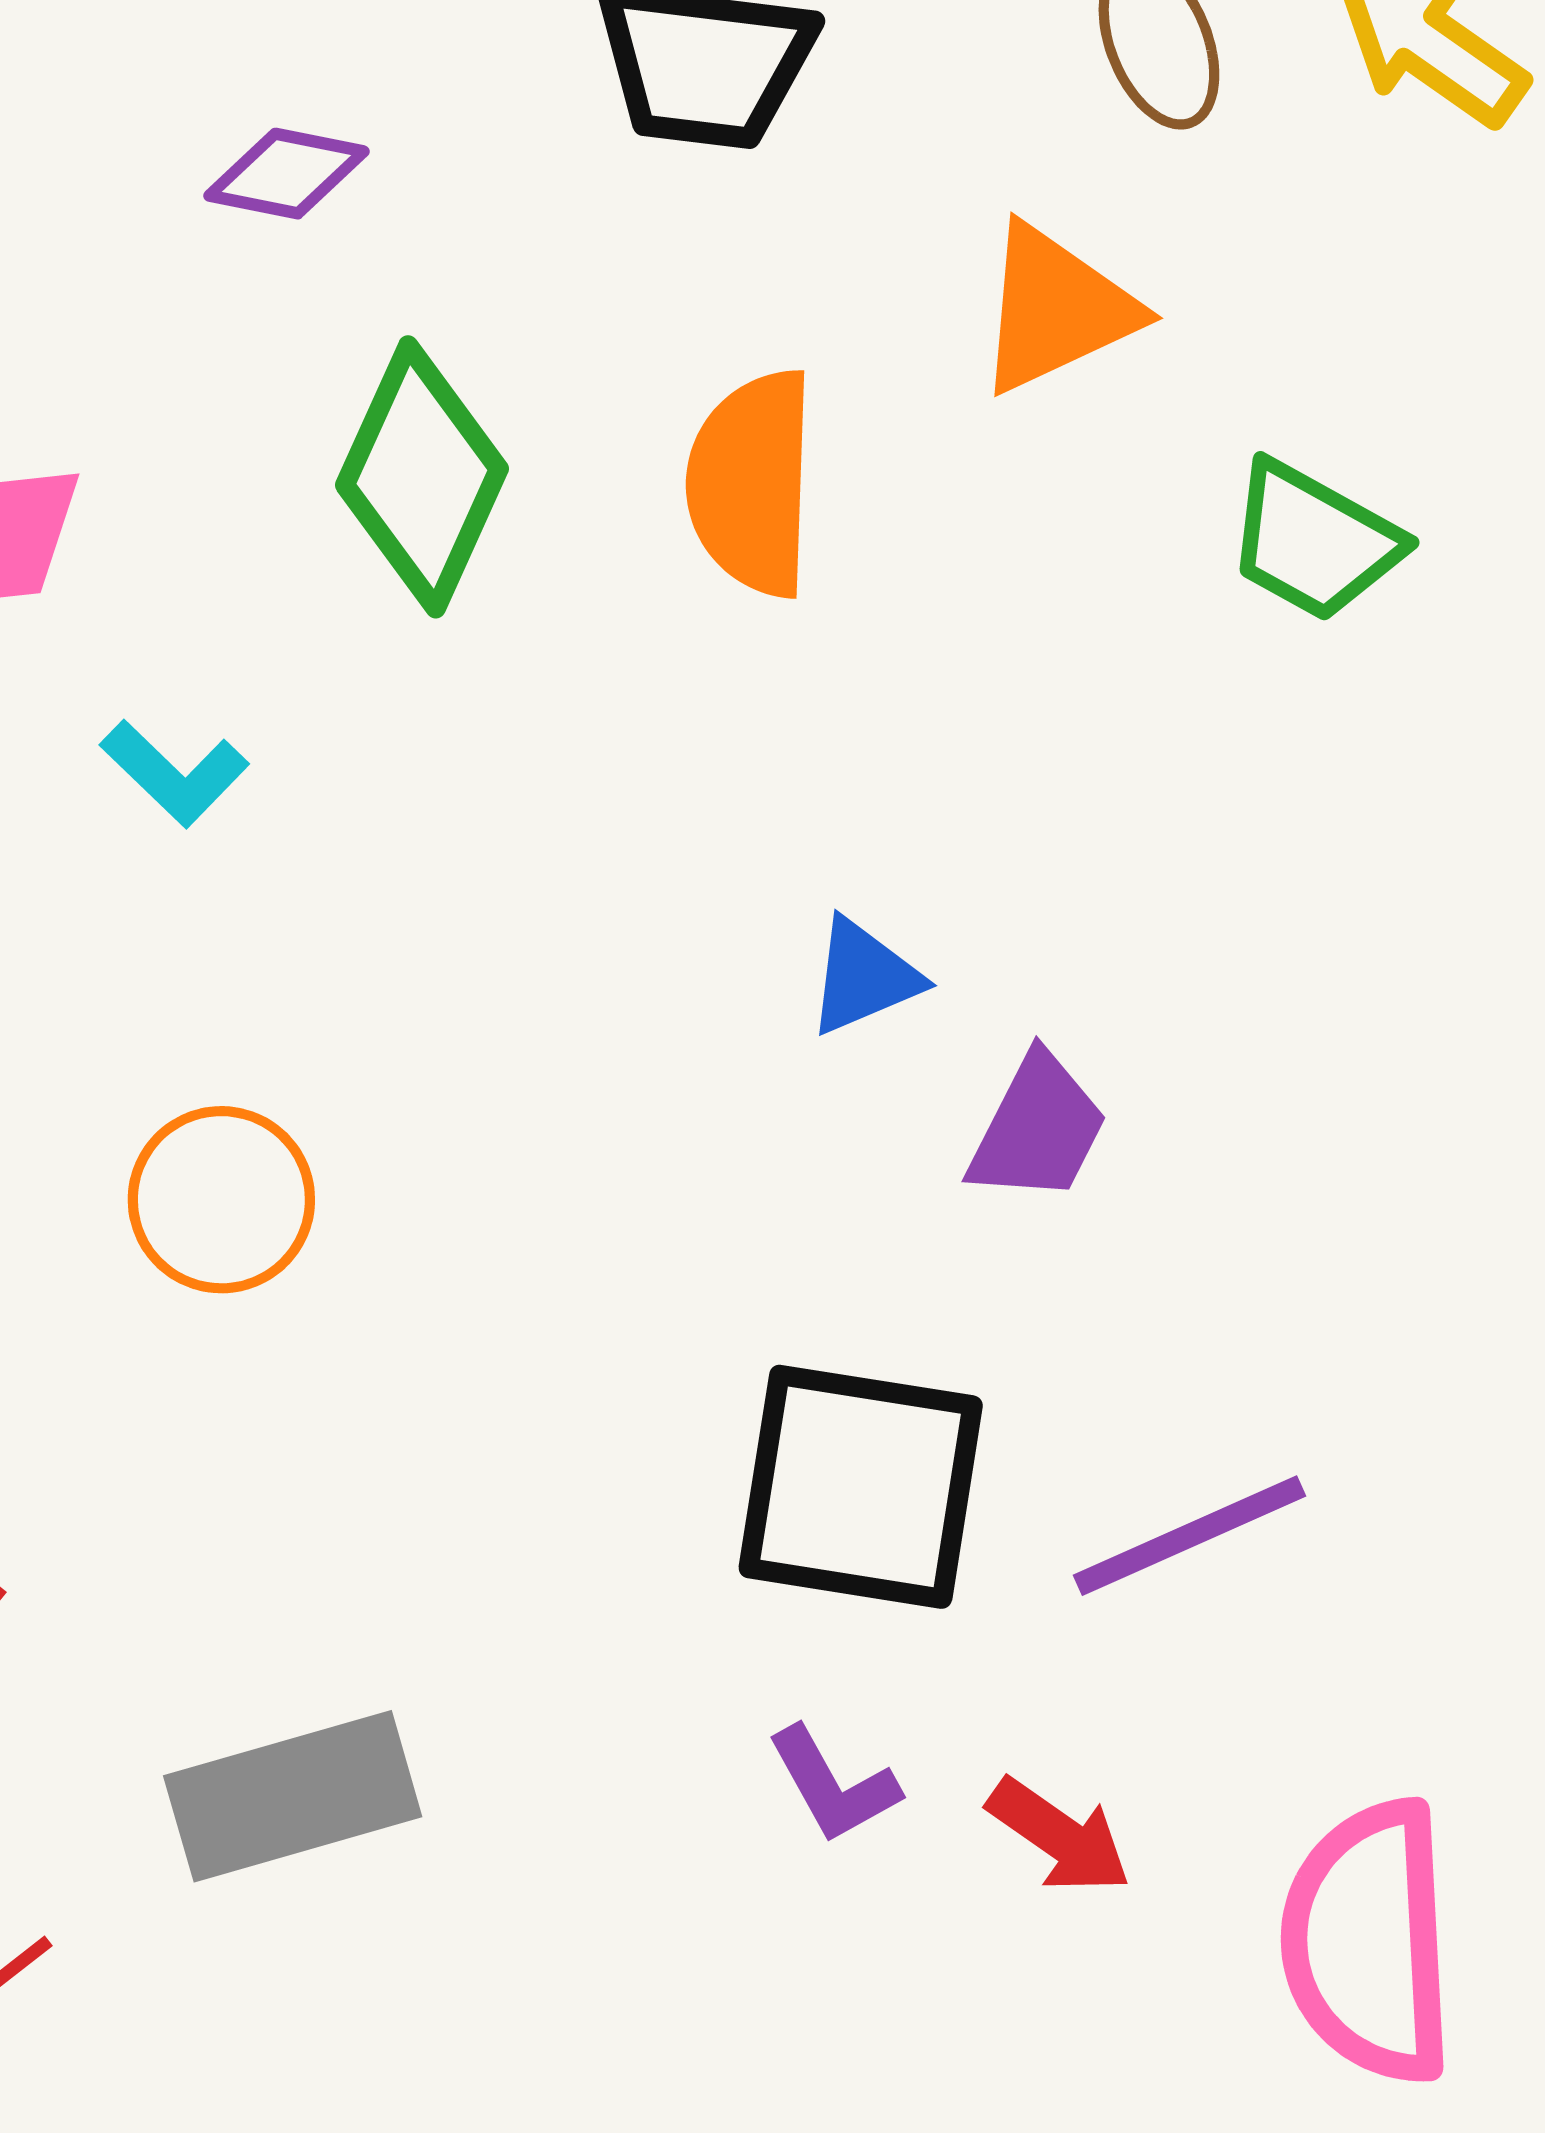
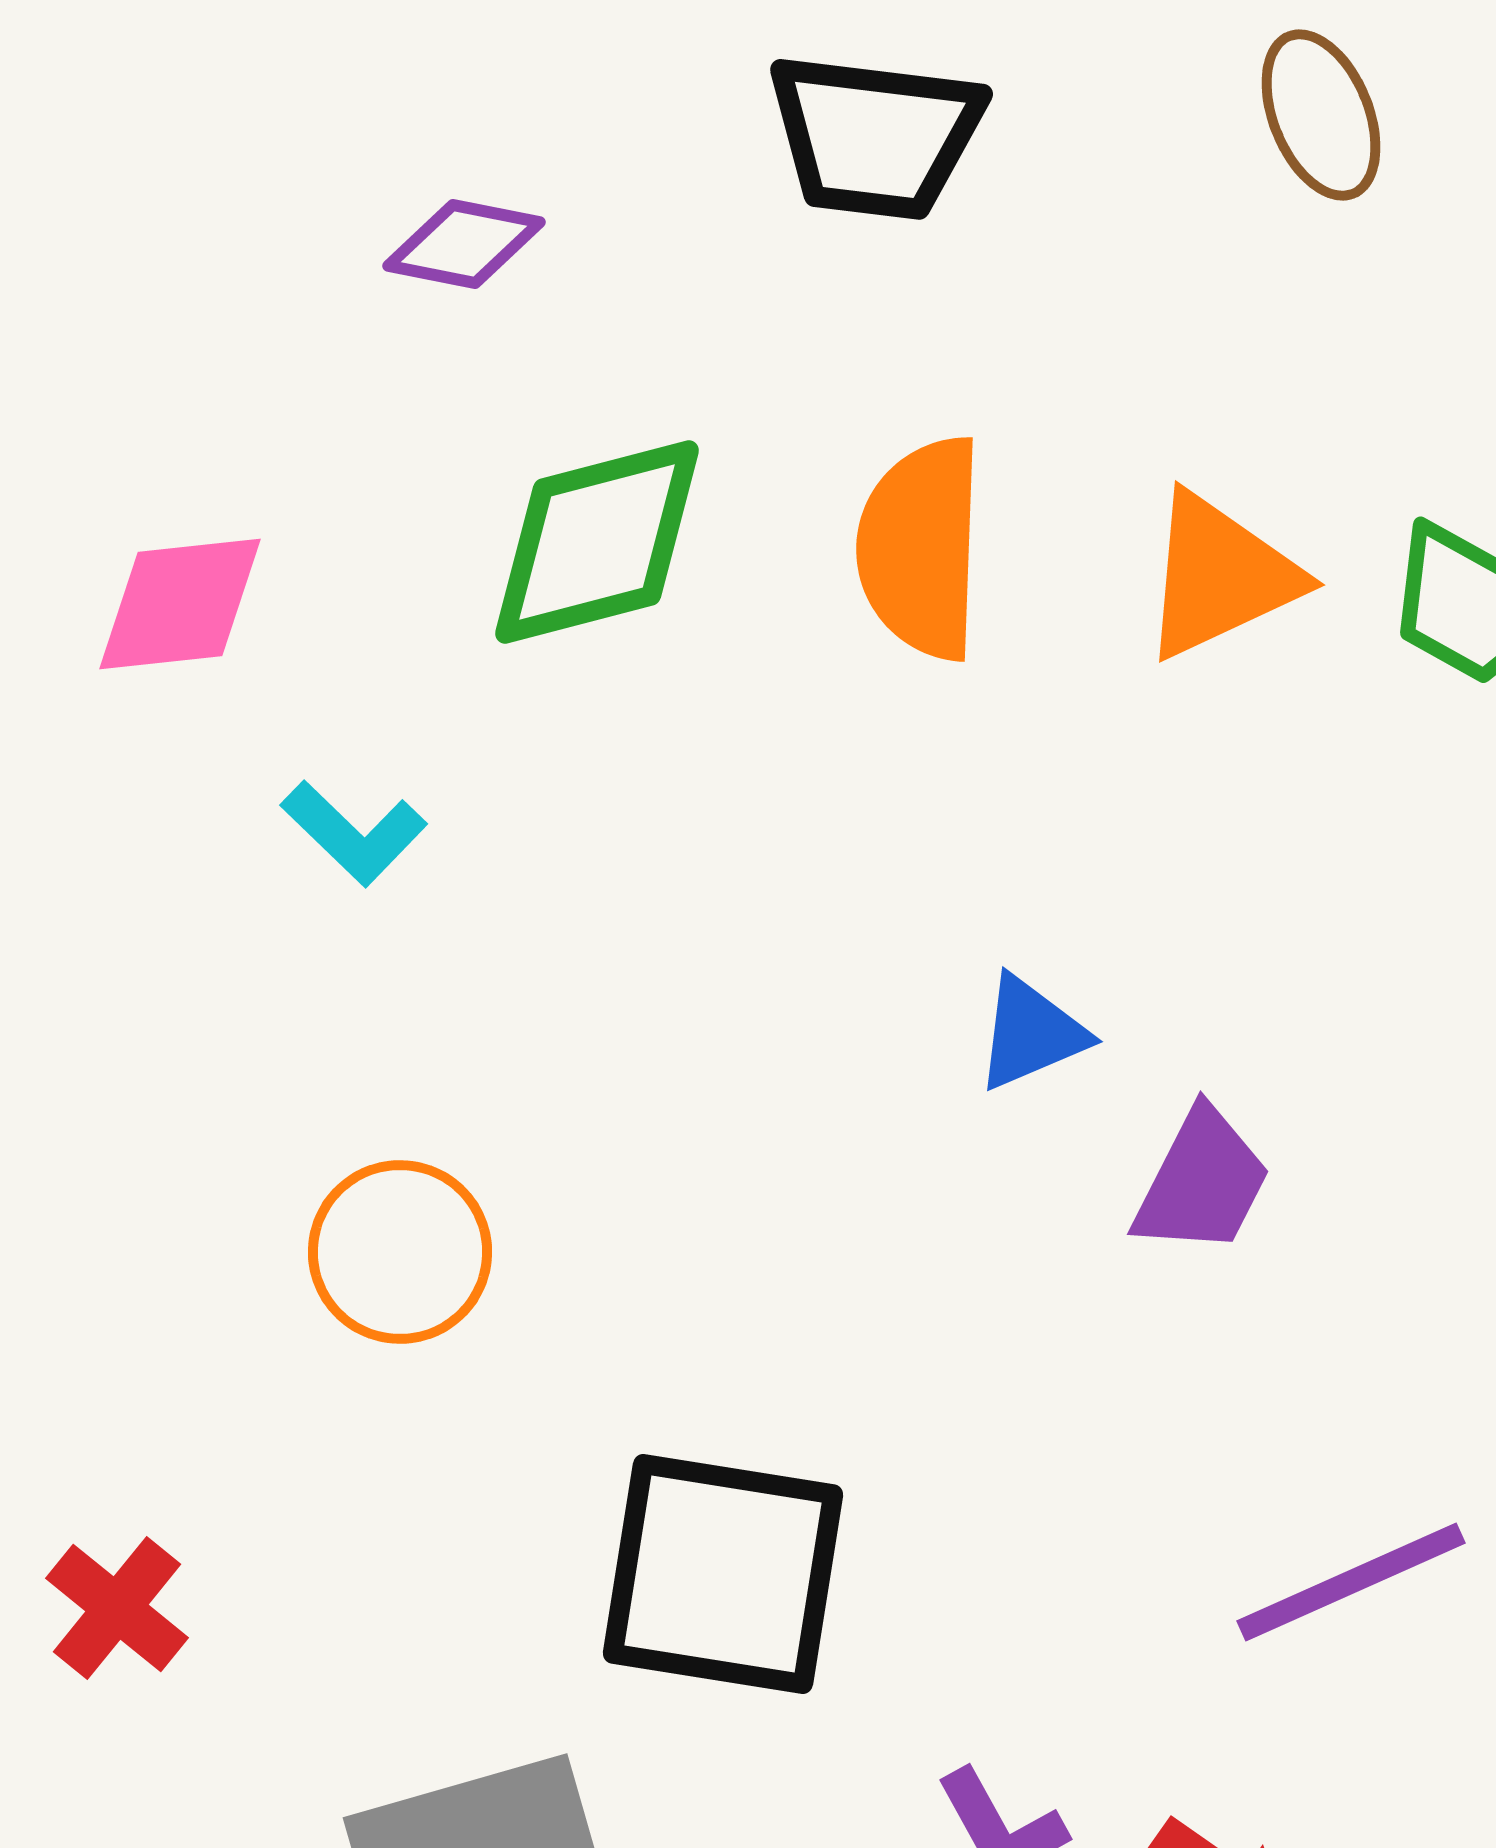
orange triangle: (1056, 309) -> (1220, 576), moved
green diamond: (422, 477) -> (597, 542), turned 51
black square: (861, 1487) -> (723, 1574), moved

